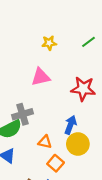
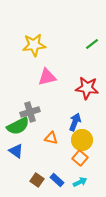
yellow star: (49, 43) -> (34, 45), moved, size x1.6
orange square: (56, 163) -> (80, 158), moved

